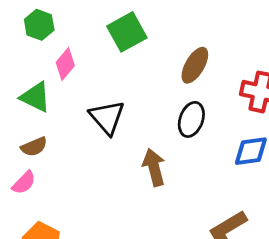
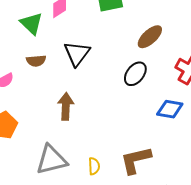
brown semicircle: (34, 147) -> (36, 61), moved
brown arrow: (154, 167) -> (66, 106), moved

